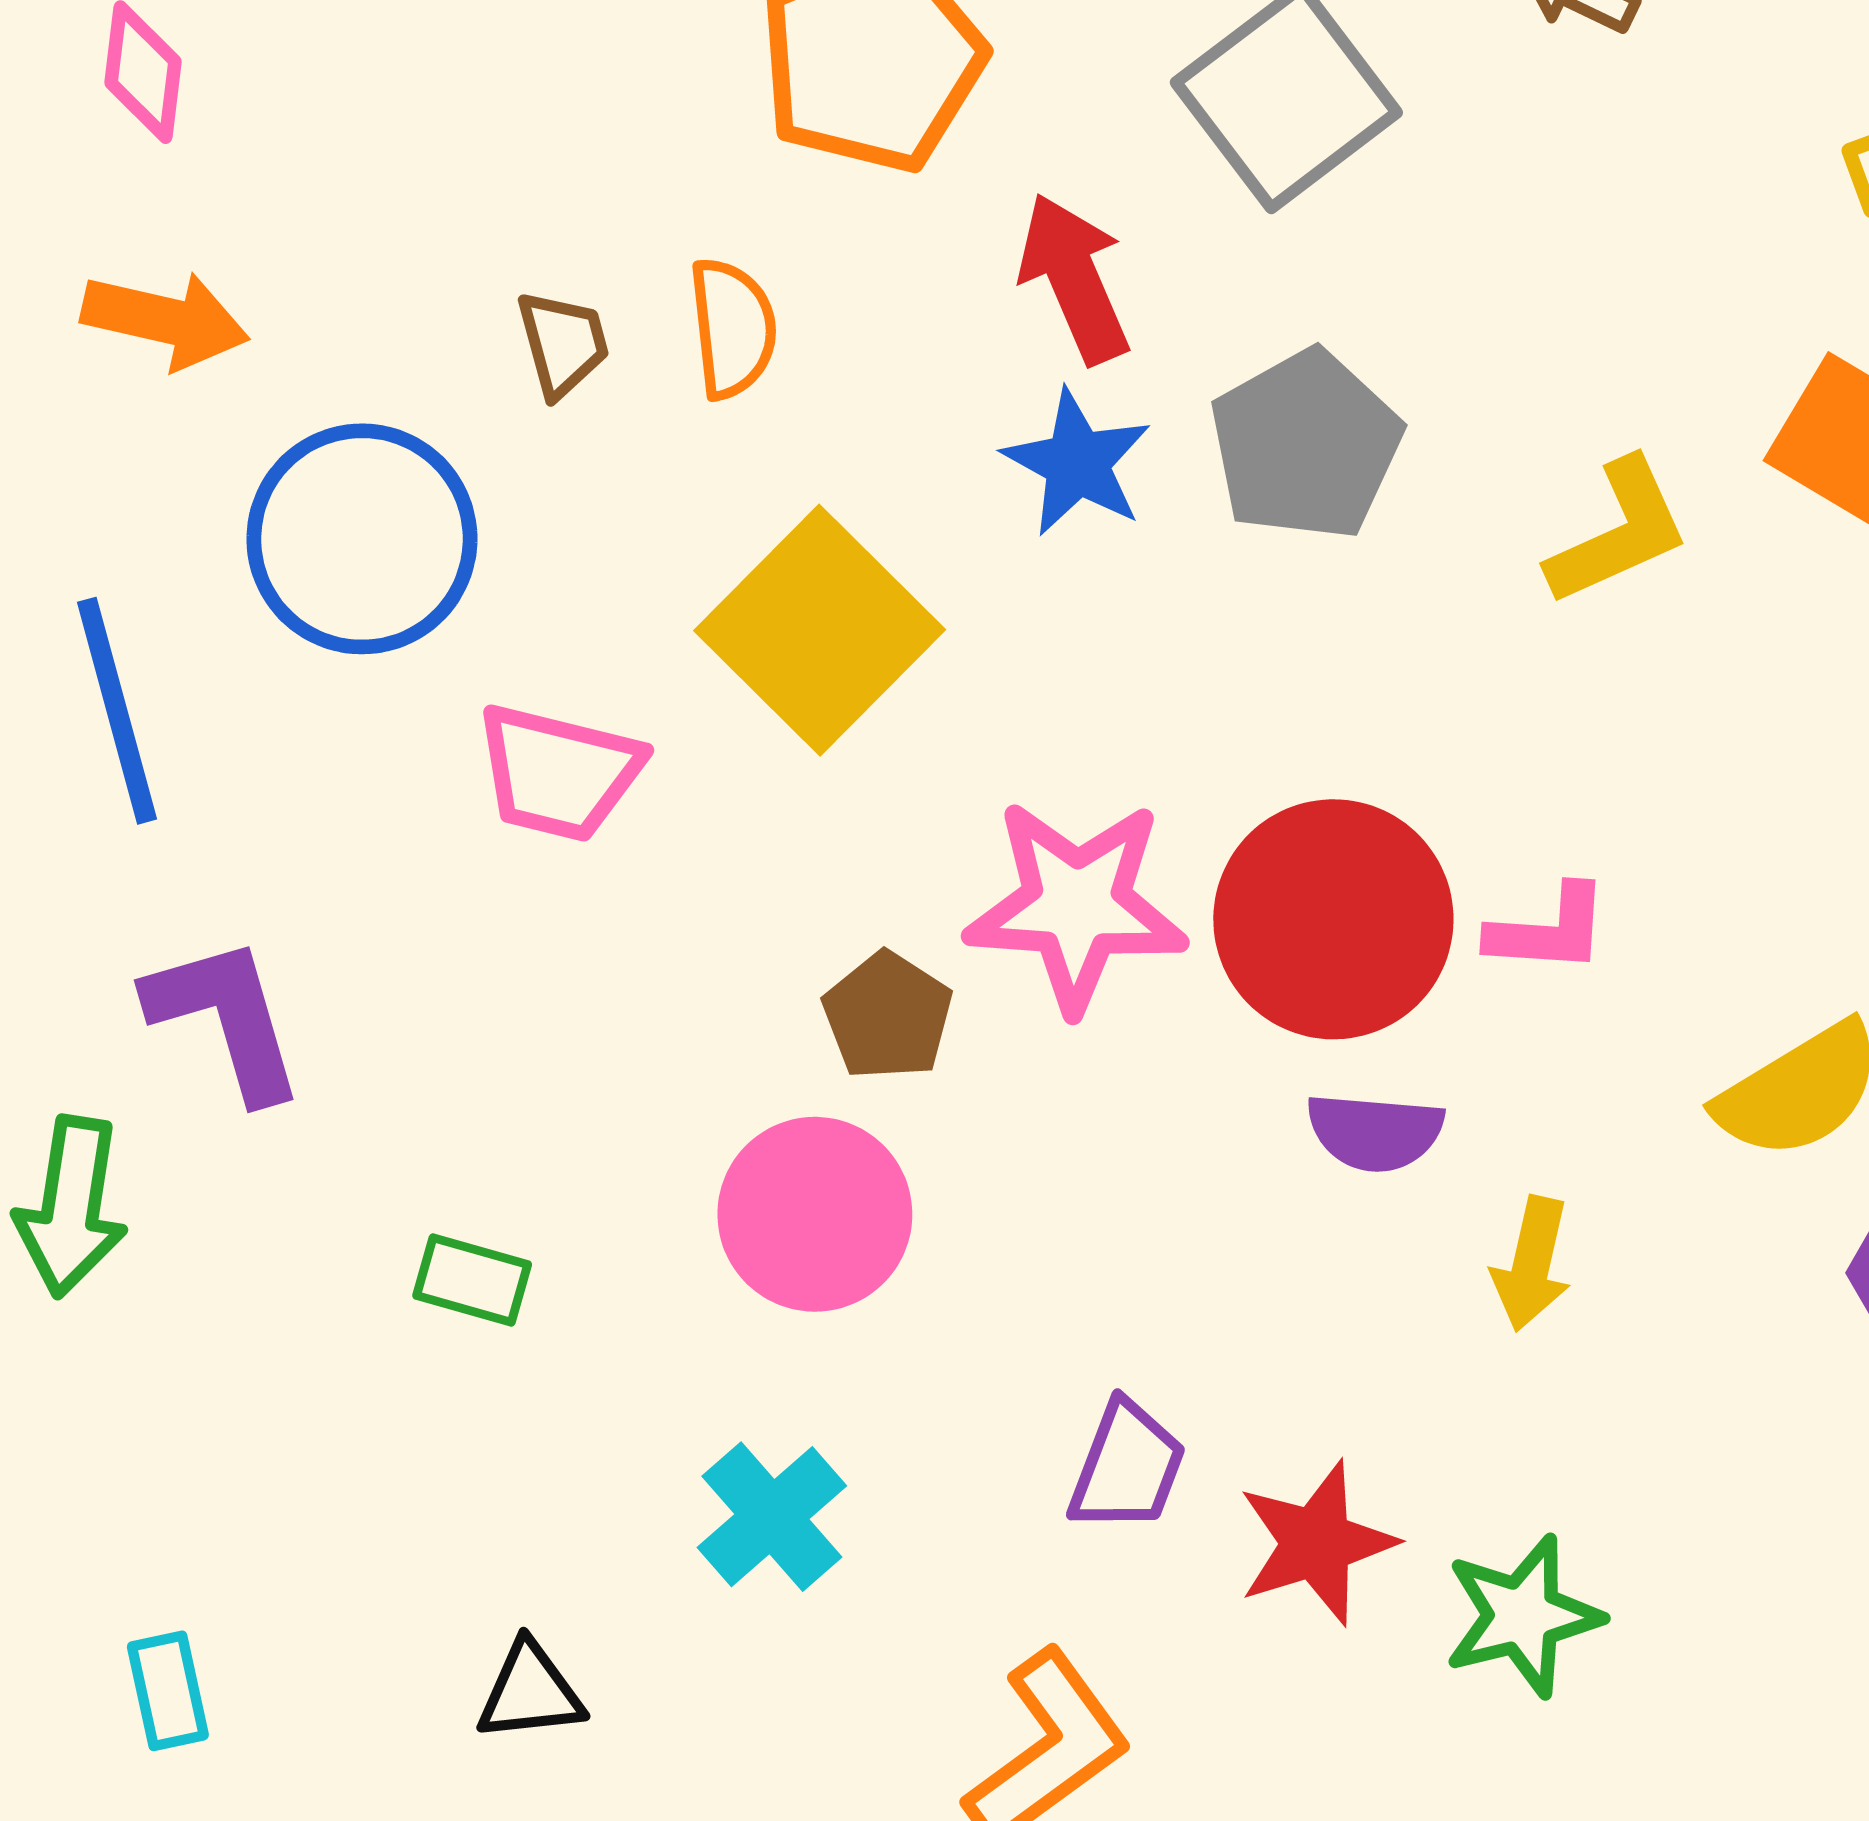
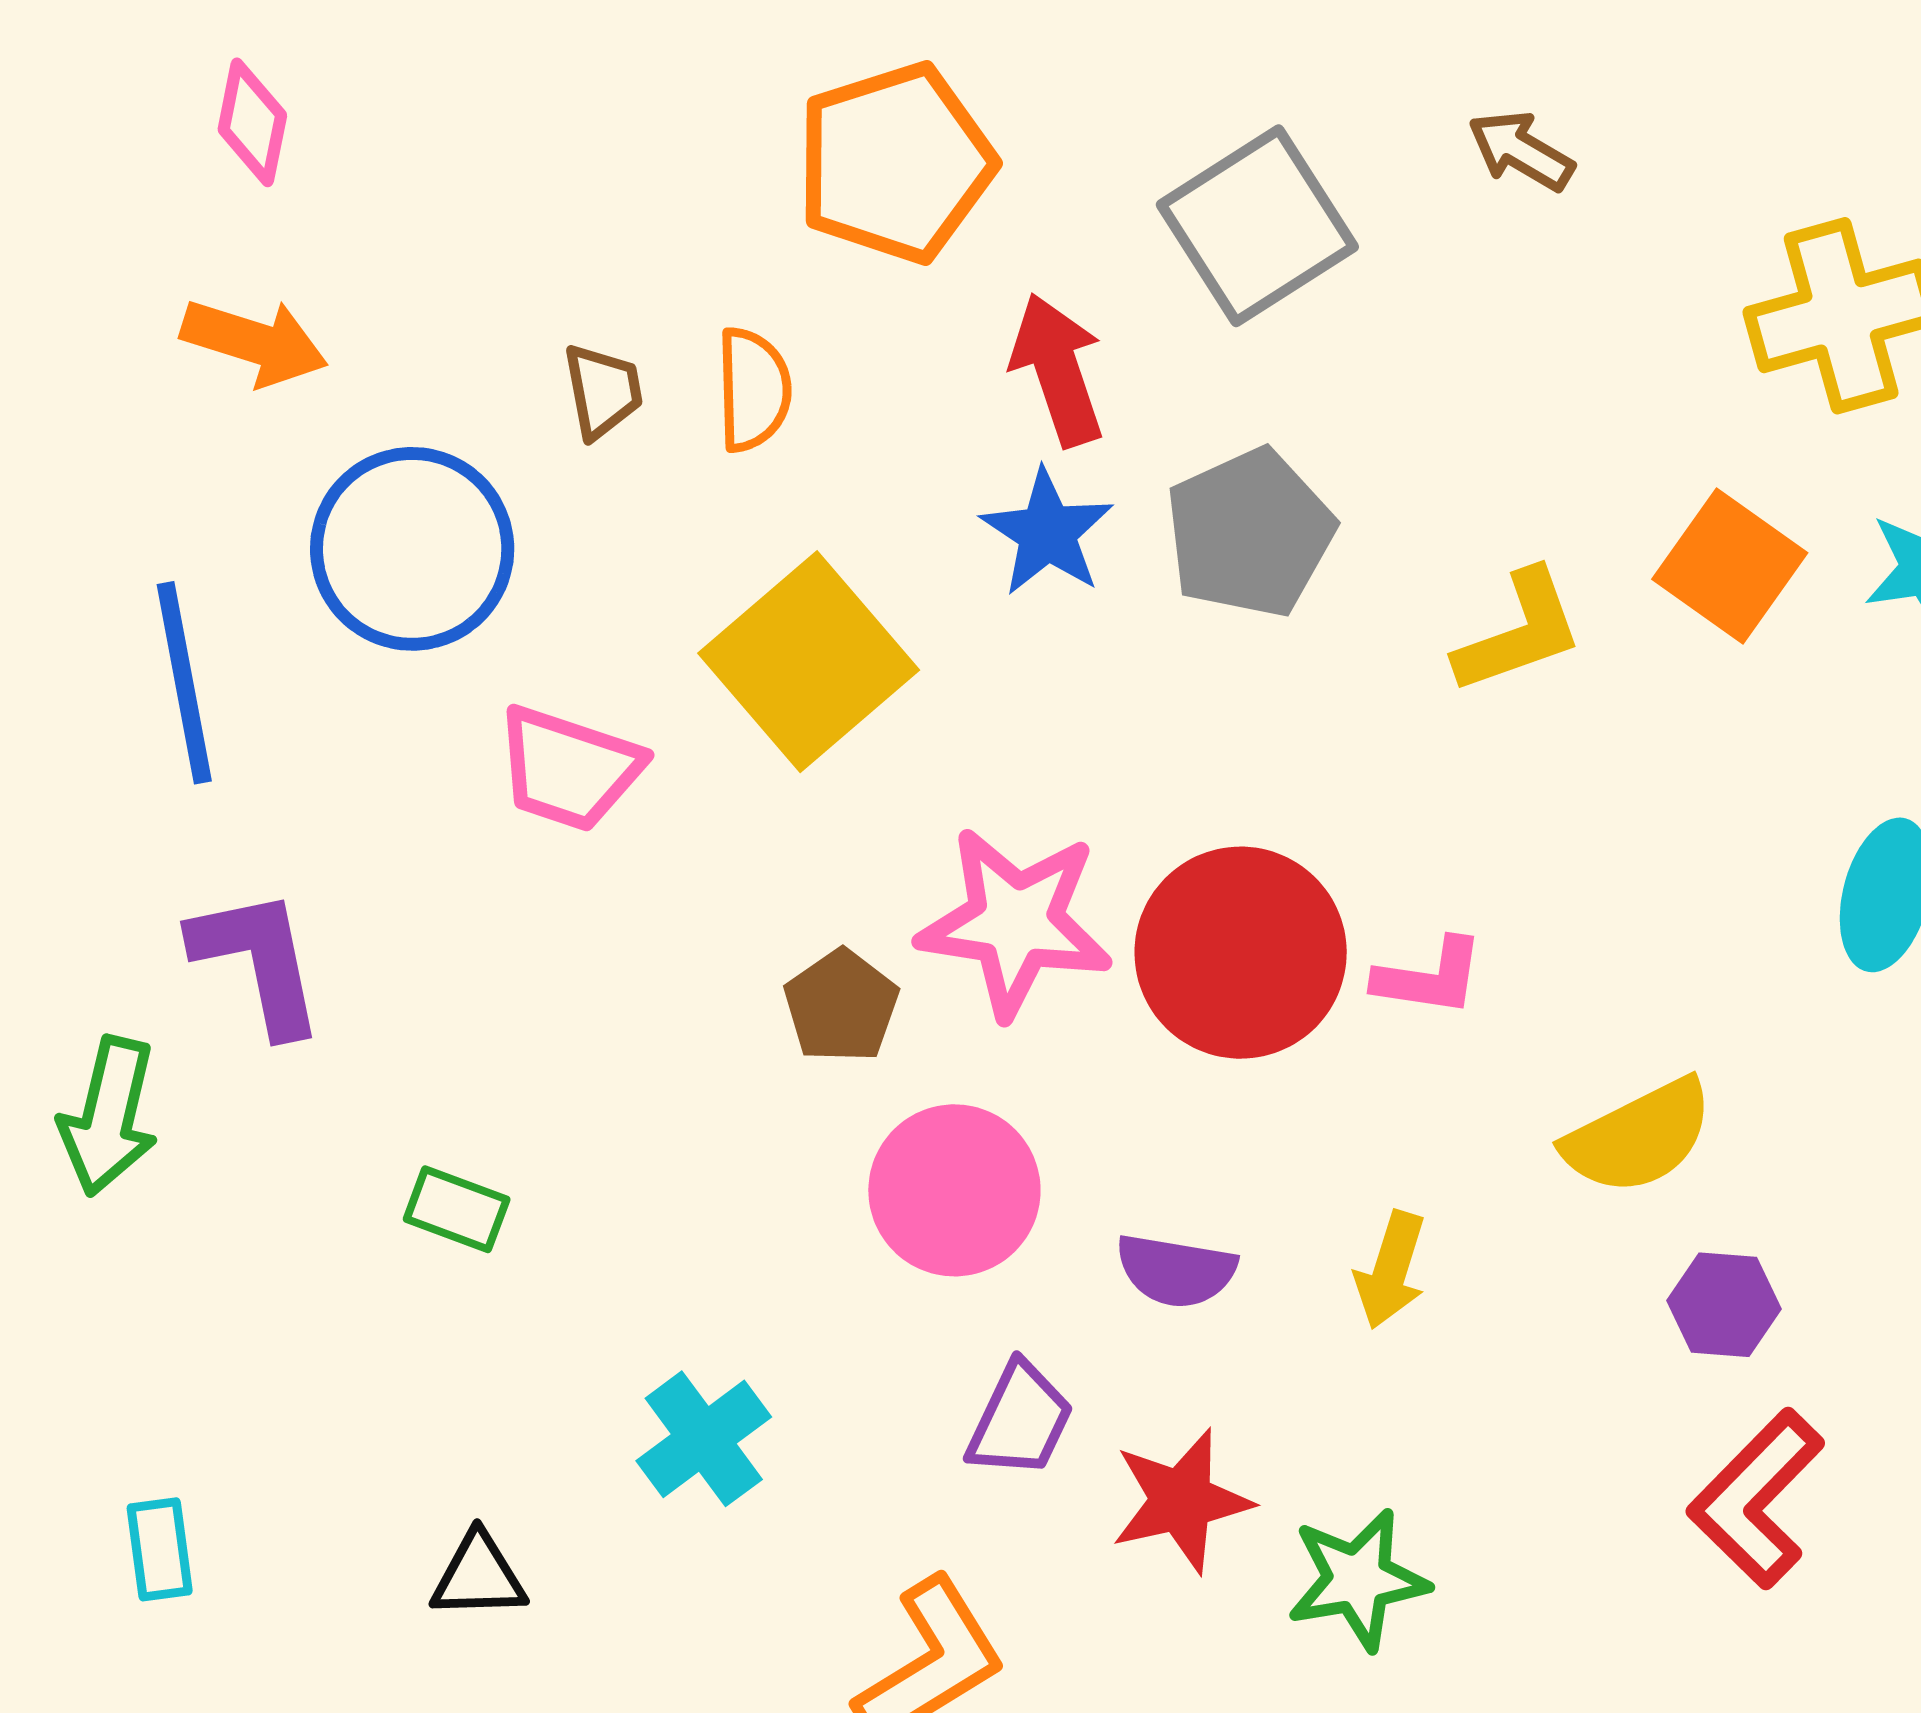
purple semicircle: (1375, 1132) -> (1176, 1271), moved
pink circle: (815, 1214) -> (954, 1190), moved

